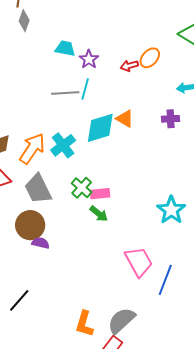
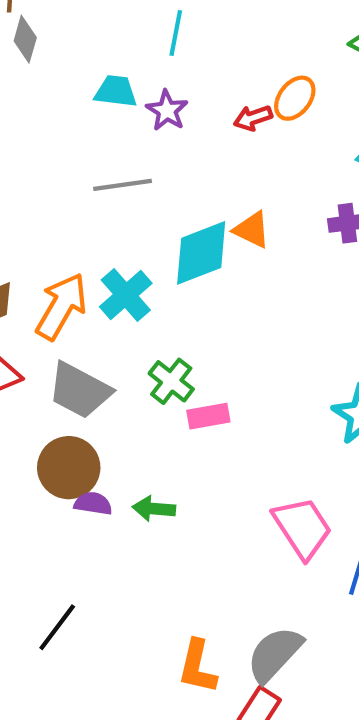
cyan line: (85, 89) -> (176, 33), moved
gray trapezoid: (38, 189) -> (80, 390), turned -32
pink rectangle: (100, 194) -> (208, 416), moved
green arrow: (99, 214) -> (154, 509), moved, turned 150

